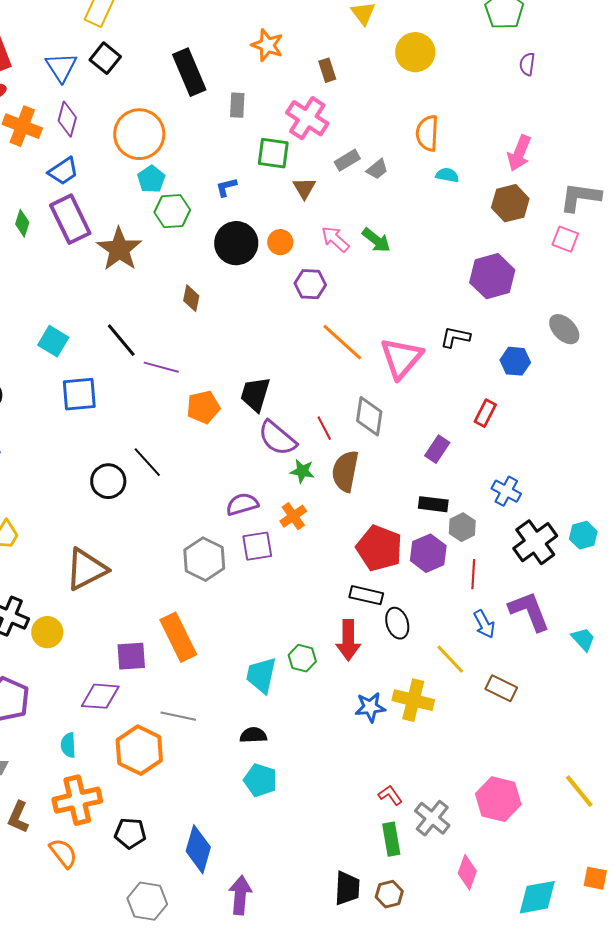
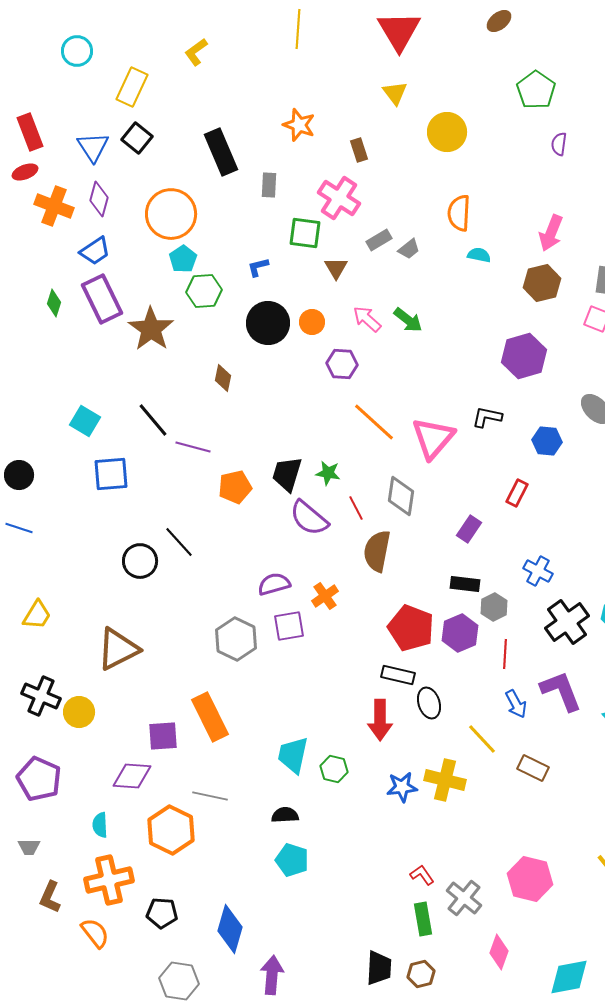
green star: (302, 471) -> (328, 473), moved
green hexagon: (302, 658) -> (334, 769), moved

